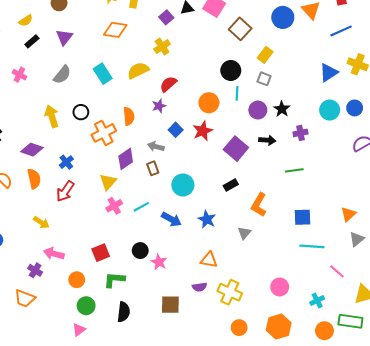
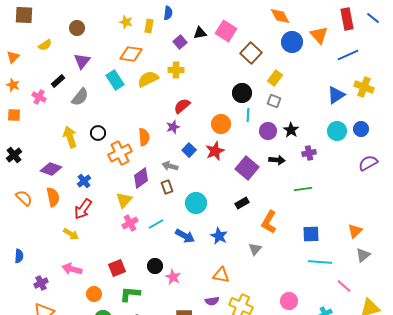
black rectangle: (32, 41) -> (58, 81), moved
yellow cross: (162, 47) -> (176, 70), turned 35
yellow semicircle: (138, 70) -> (148, 79), moved
cyan rectangle: (103, 74) -> (115, 80), moved
yellow arrow: (41, 222) -> (71, 234), moved
purple cross: (35, 270) -> (41, 283), moved, turned 32

